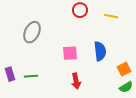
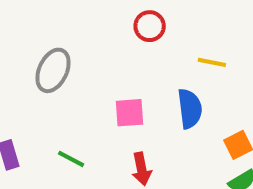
yellow line: (111, 16) -> (212, 62), moved
green line: (31, 76) -> (71, 159), moved, turned 32

